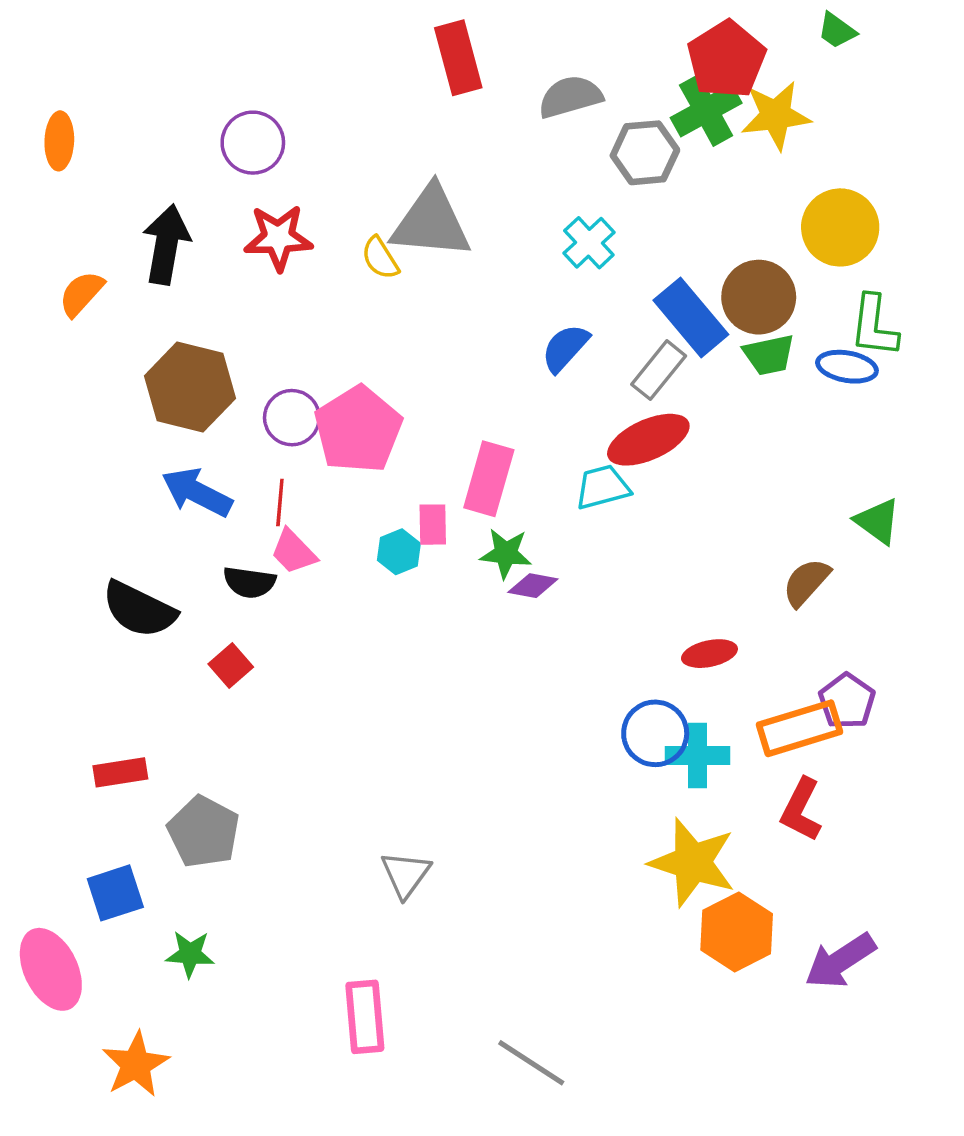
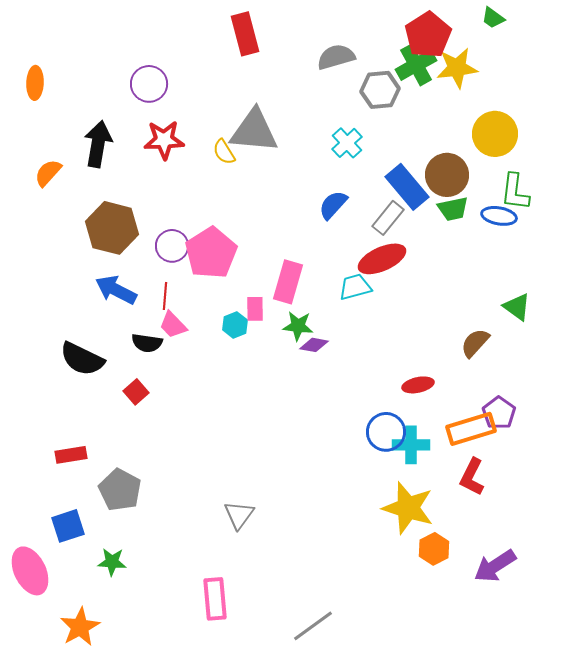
red rectangle: (458, 58) -> (245, 34), moved
orange hexagon: (737, 932) -> (434, 549), size x0.7
gray line: (531, 1063) -> (313, 626), turned -69

